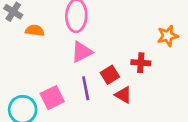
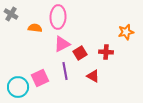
orange semicircle: (35, 30) -> (35, 28), moved
red square: (110, 75) -> (80, 53), moved

